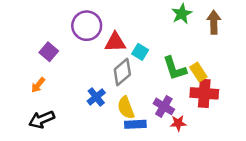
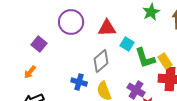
red triangle: (115, 42) -> (107, 28), moved
cyan square: (140, 52) -> (127, 44), moved
blue cross: (96, 97) -> (79, 82), turned -35

